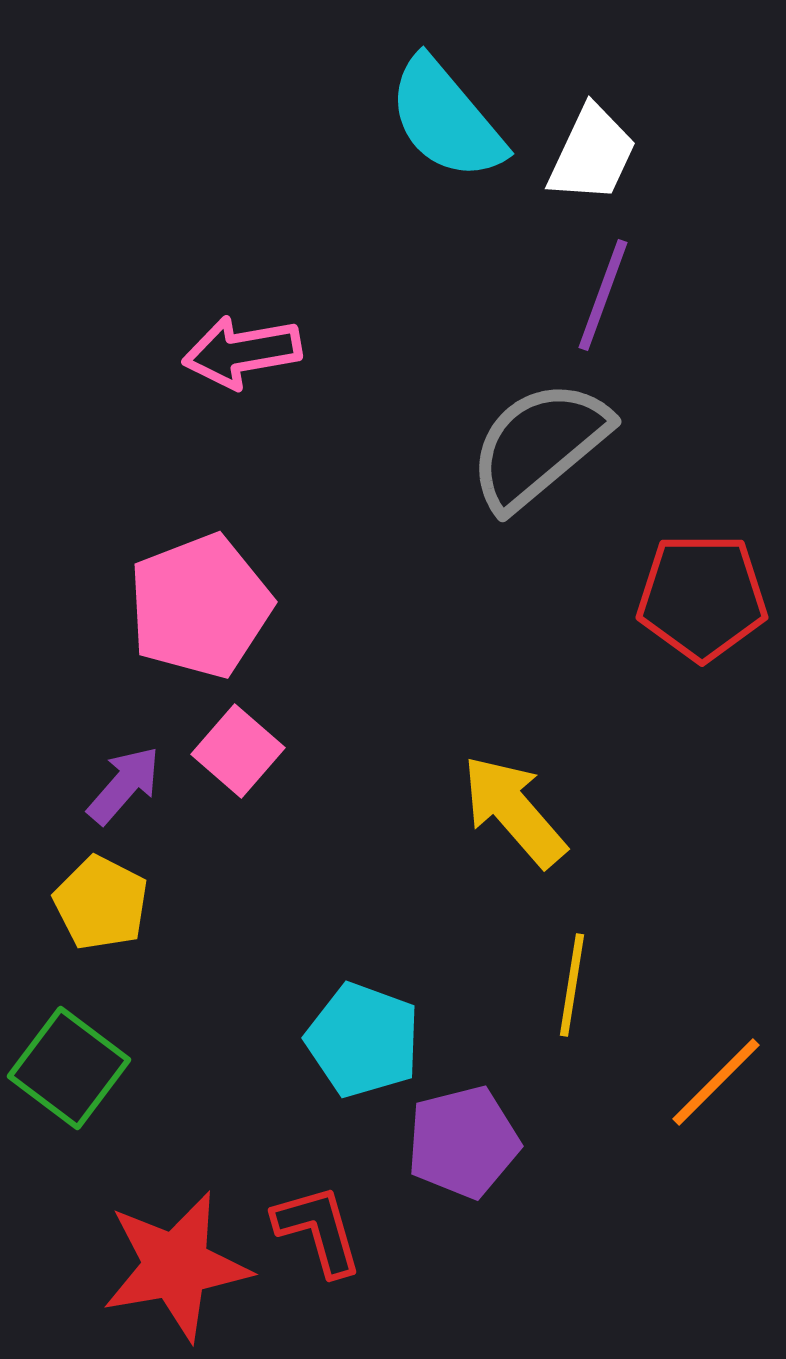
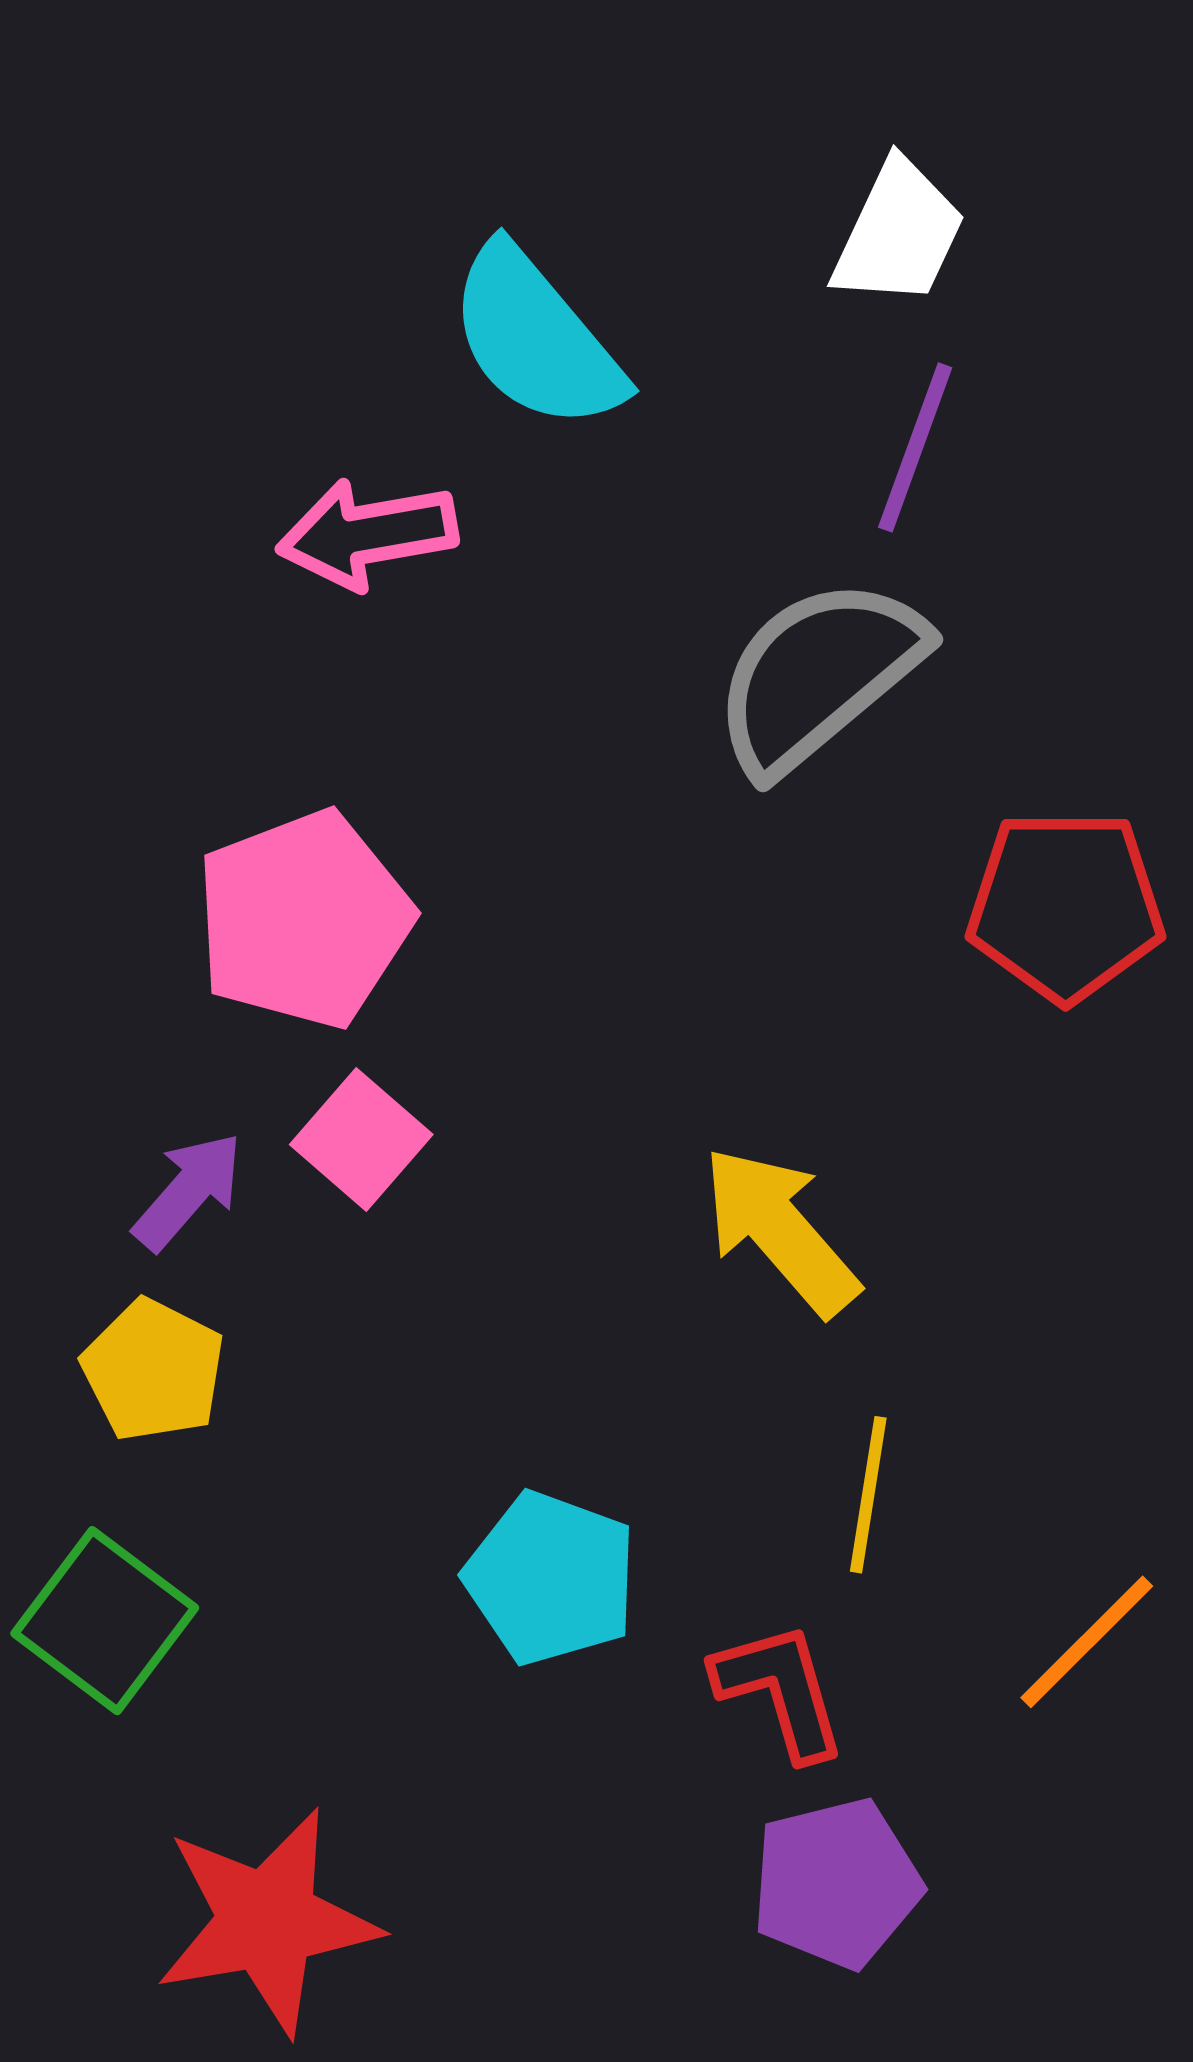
cyan semicircle: (446, 119) -> (536, 338), moved
purple pentagon: (463, 1142) -> (836, 1883), moved
red L-shape: (318, 1230) -> (780, 1690), moved

